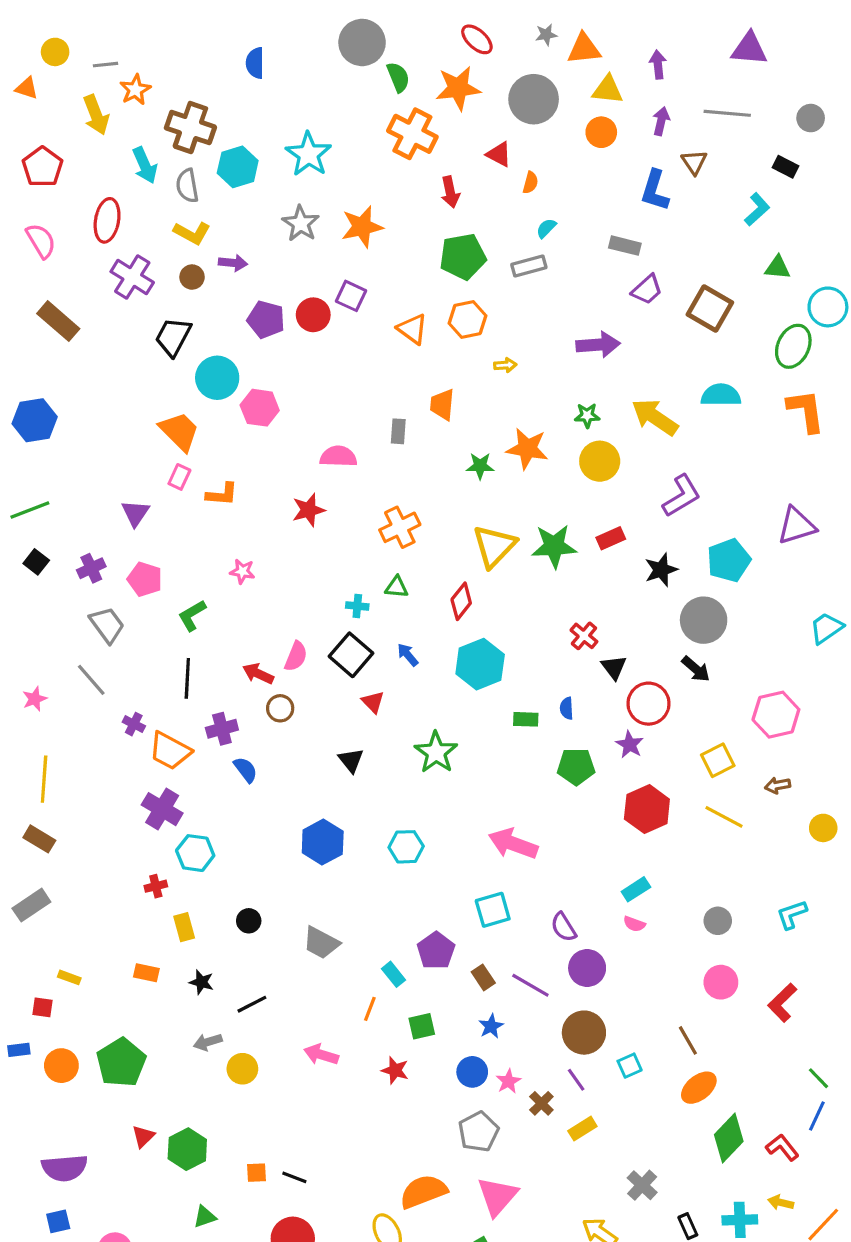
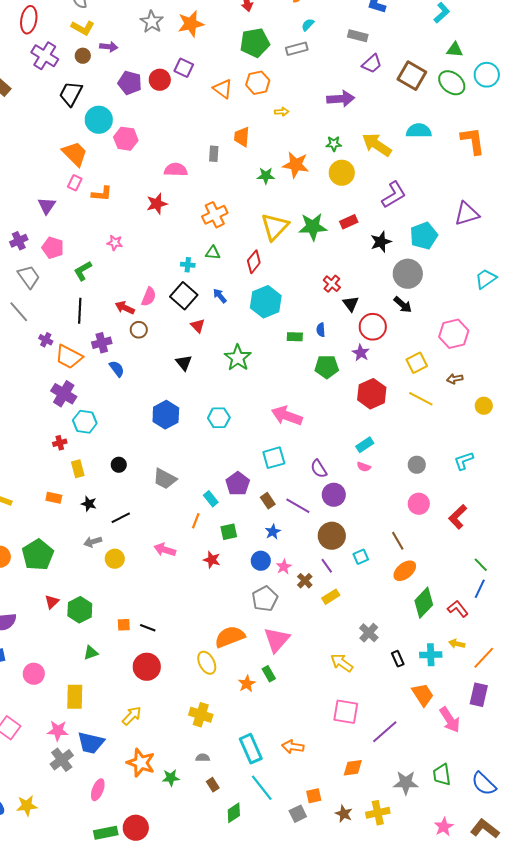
green ellipse: (793, 346) -> (452, 83), moved, turned -76

